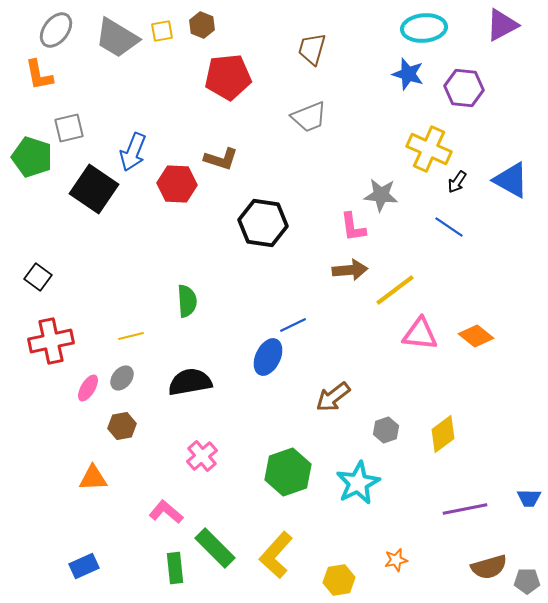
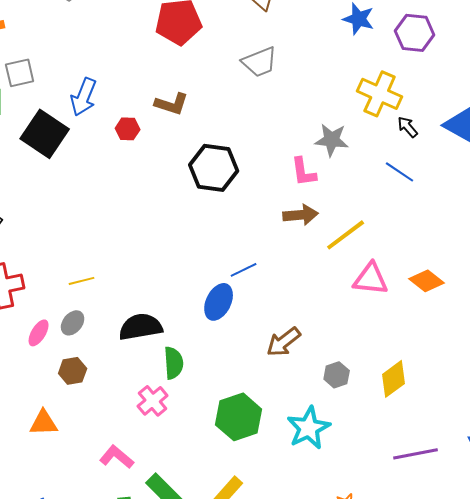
black arrow: (457, 182) -> (408, 127), turned 105
red hexagon: (177, 184) -> (128, 129), size x0.6
green semicircle: (187, 301) -> (174, 363), moved

